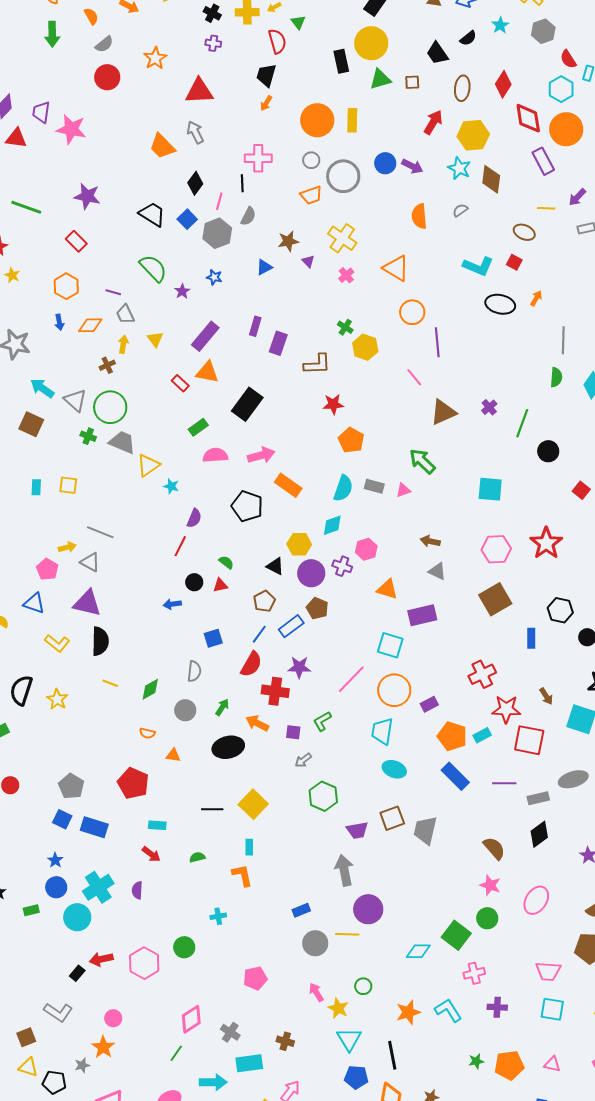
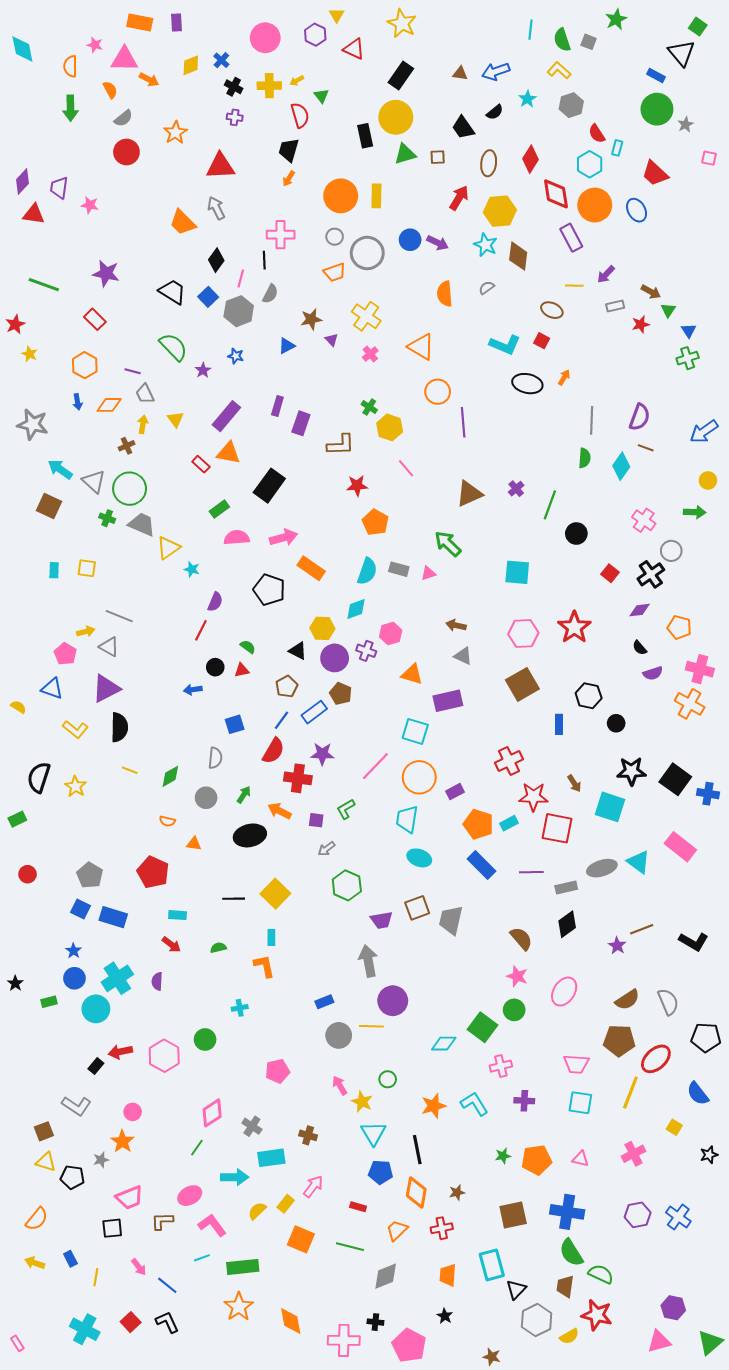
pink star: (71, 129) -> (90, 205), size x0.6
pink line: (414, 377) -> (406, 468), moved
purple triangle: (87, 603) -> (106, 689), turned -40

